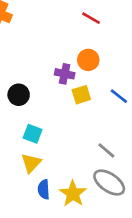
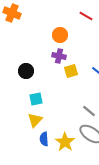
red line: (91, 18) -> (86, 16), moved
orange circle: (88, 60) -> (60, 35), moved
cyan square: (33, 134) -> (36, 99), turned -32

